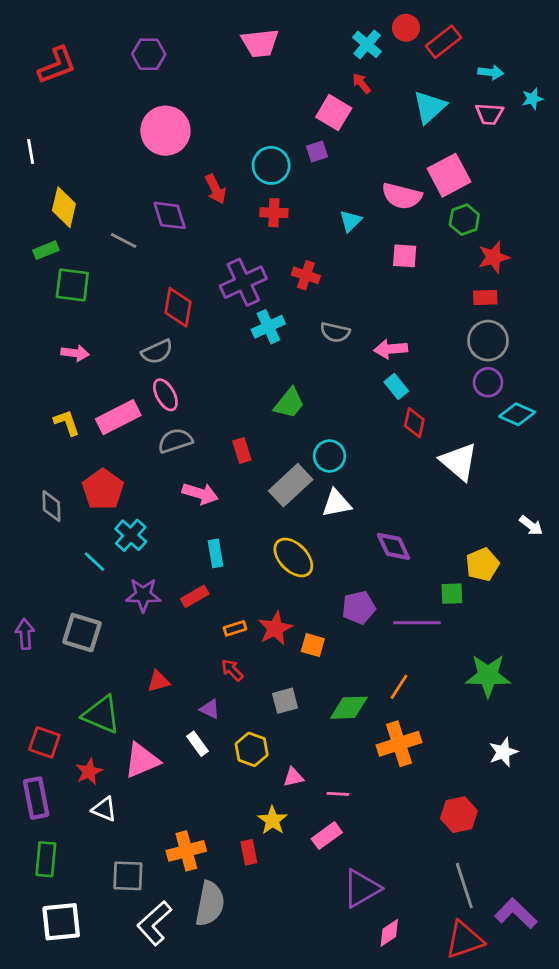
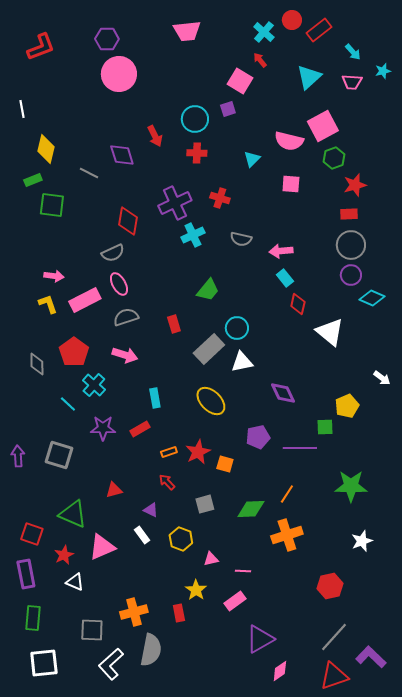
cyan arrow: (491, 72) -> (353, 52), turned 42
pink circle: (165, 131) -> (119, 74), moved
pink arrow: (75, 353) -> (54, 276), moved
pink arrow: (200, 494) -> (125, 355), moved
gray line: (464, 886) -> (334, 637), turned 60

